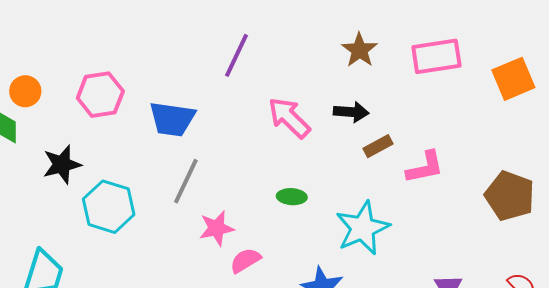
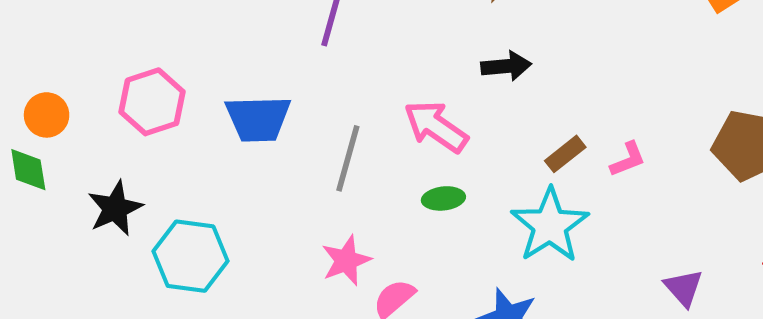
pink arrow: (289, 118) -> (436, 127), moved
brown rectangle: (378, 146) -> (565, 154), moved
pink L-shape: (425, 167) -> (628, 159), moved, size x0.7
gray line: (186, 181) -> (348, 158), moved

